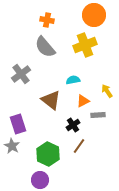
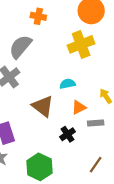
gray semicircle: (45, 47) -> (20, 47), moved, turned 80
brown line: (79, 146) -> (96, 165), moved

